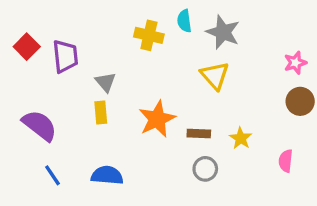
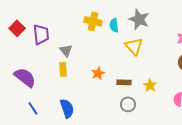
cyan semicircle: (184, 21) -> (114, 25), moved
orange star: (157, 119) -> (98, 73), size x0.6
blue semicircle: (107, 175) -> (67, 108), turned 66

